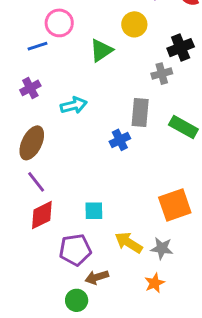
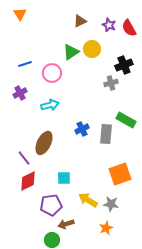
pink circle: (59, 23) -> (52, 73), moved
green triangle: (101, 50) -> (71, 52), moved
gray rectangle: (140, 113) -> (106, 134), moved
brown ellipse: (32, 143) -> (44, 143), moved

